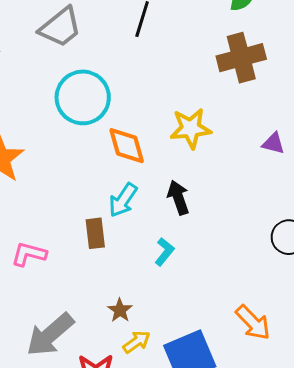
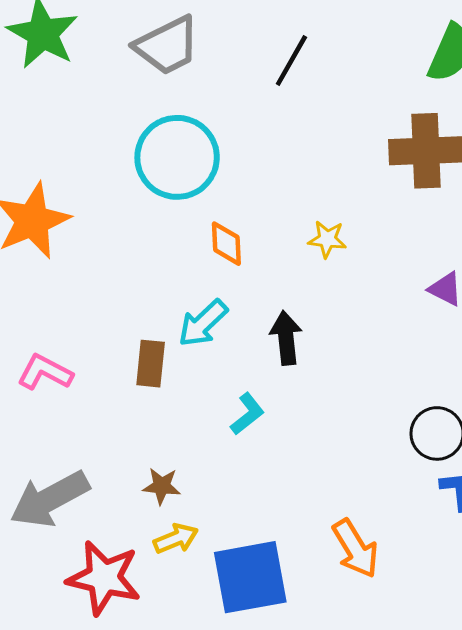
yellow star: (191, 128) -> (327, 239), size x0.6
orange diamond: (127, 146) -> (226, 244), size x0.7
brown star: (120, 310) -> (162, 486), turned 30

